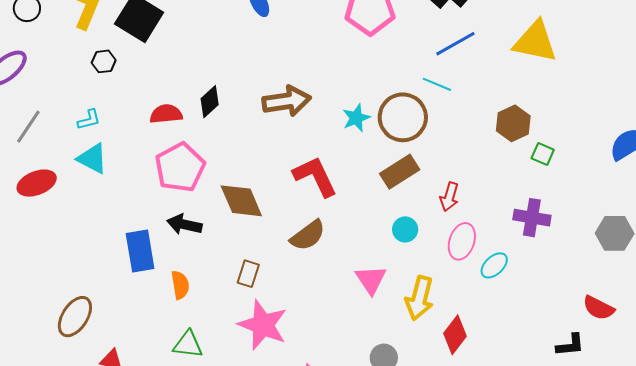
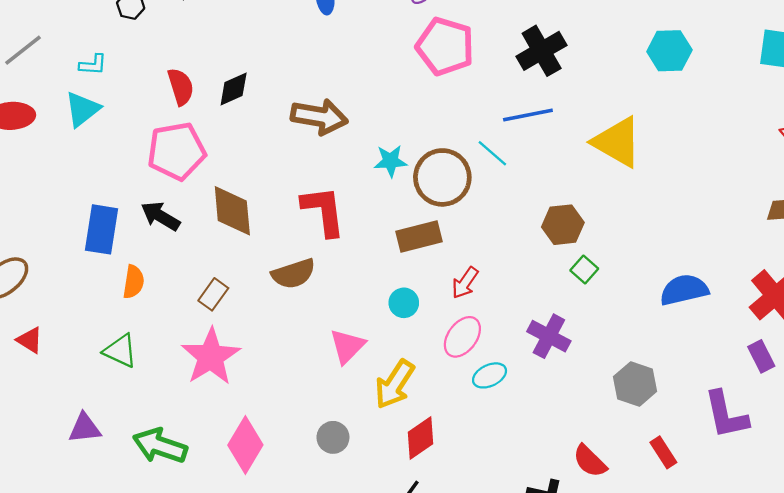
red semicircle: (166, 114) -> (181, 87), turned 60
cyan triangle: (92, 159) -> (82, 109), turned 36

